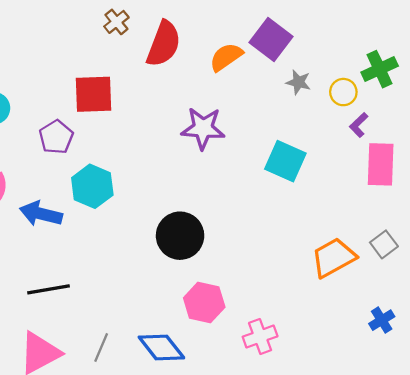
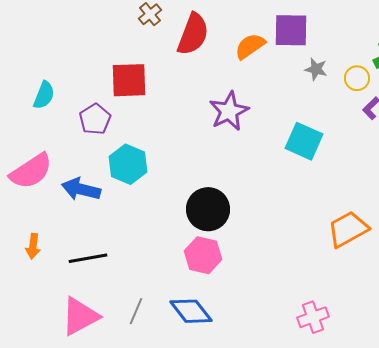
purple square: (271, 39) -> (291, 30), turned -36
purple star: (203, 128) -> (229, 111), turned -30
pink hexagon: (204, 303) -> (203, 255), moved
pink cross: (260, 337) -> (313, 317), moved

